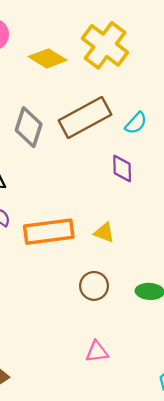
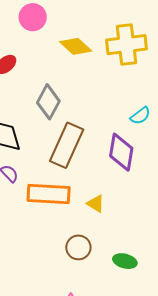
yellow cross: (105, 45) -> (127, 45), turned 36
brown rectangle: (85, 118) -> (67, 145), moved, turned -48
purple diamond: (122, 169) -> (121, 152), size x1.5

